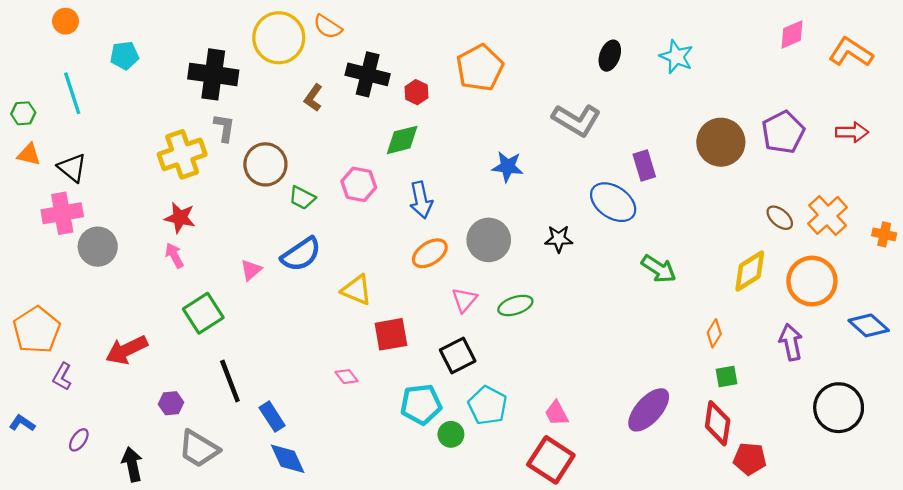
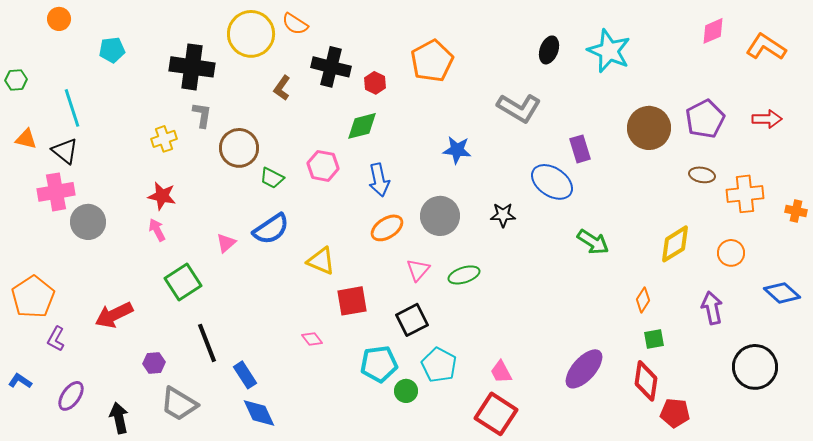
cyan star: (676, 57) -> (609, 51), size x1.4
cyan line: (72, 93) -> (72, 108), moved
green hexagon: (23, 113) -> (16, 80), moved
yellow cross: (182, 154) -> (164, 139), size x0.6
orange cross: (828, 215) -> (745, 194), turned 36
brown ellipse: (780, 218) -> (702, 175), moved, turned -30
orange circle: (812, 281) -> (731, 253), size x0.6
purple ellipse: (79, 440) -> (71, 396), size x1.4

